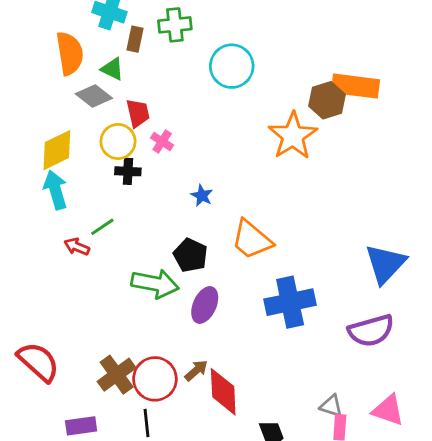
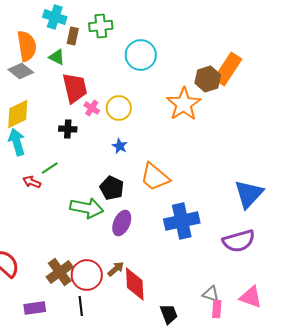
orange rectangle: (355, 86) -> (228, 69), turned -64
gray diamond: (94, 96) -> (21, 71), moved
red trapezoid: (138, 113) -> (75, 88), size x1.5
yellow circle: (118, 141) -> (119, 108), moved

